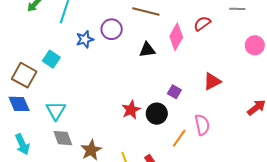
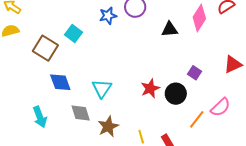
blue diamond: (19, 104) -> (60, 82), moved
cyan triangle: (56, 111) -> (102, 88), moved
pink semicircle: (202, 125) -> (220, 107), turned 55

